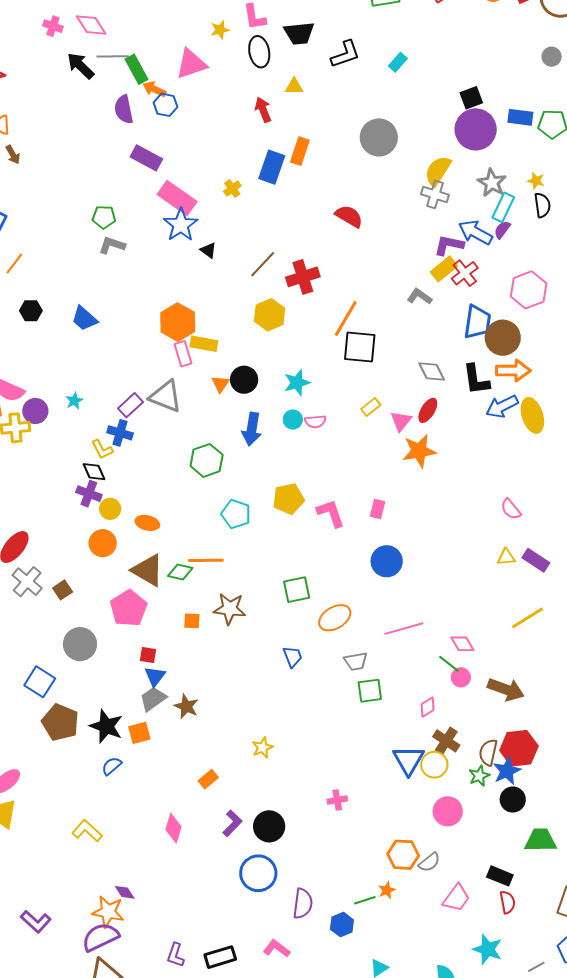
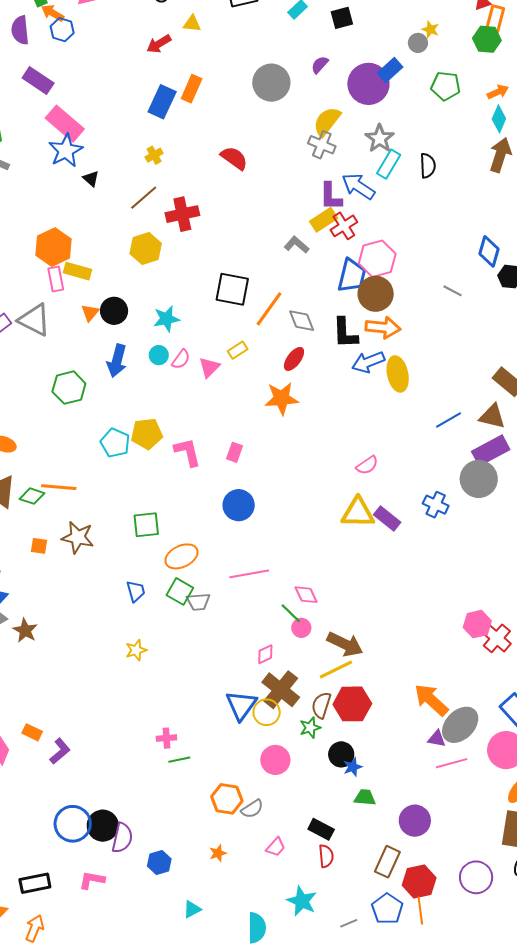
gray circle: (552, 57) -> (418, 43), moved
black square: (471, 98) -> (342, 18), moved
red arrow: (263, 110) -> (159, 44), turned -105
blue rectangle: (520, 117) -> (390, 70), moved, turned -55
yellow star: (536, 181) -> (430, 29), moved
yellow cross: (232, 189) -> (154, 155), moved
purple semicircle: (502, 230) -> (320, 65), moved
purple L-shape: (449, 245) -> (331, 196), turned -108
pink hexagon: (529, 290) -> (377, 259), moved
orange line: (346, 319) -> (269, 309), moved
pink triangle: (401, 421) -> (209, 367), moved
pink semicircle: (315, 422) -> (181, 359), turned -55
pink semicircle: (511, 509) -> (367, 465), turned -90
cyan pentagon: (236, 514) -> (115, 443), moved
yellow triangle: (506, 557) -> (358, 513), size x1.8
yellow line: (528, 618) -> (336, 670), moved
green square: (370, 691) -> (180, 591), moved, turned 32
brown cross: (446, 741) -> (281, 690), size x1.4
yellow star: (262, 748) -> (136, 650), moved
blue star: (507, 771) -> (353, 767), moved, size x0.7
orange rectangle: (208, 779) -> (32, 732), moved, turned 60
black circle: (269, 826) -> (103, 826), moved
green trapezoid: (540, 840) -> (365, 798), size x0.7
blue circle: (258, 873) -> (73, 824), moved
orange star: (387, 890) -> (218, 853), moved
pink trapezoid: (456, 898) -> (276, 847), size x0.7
green line: (365, 900) -> (179, 760), moved
pink L-shape: (277, 948) -> (92, 880), turned -32

